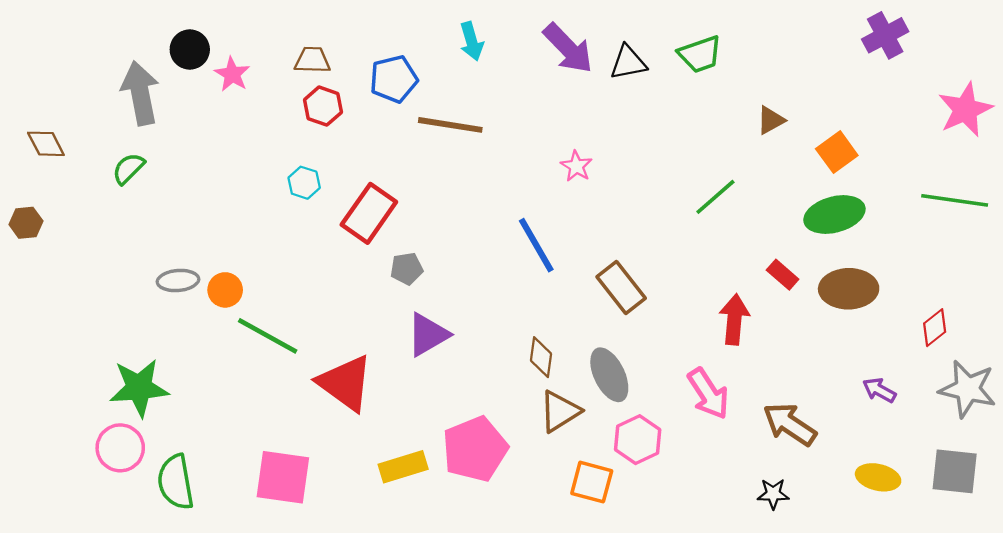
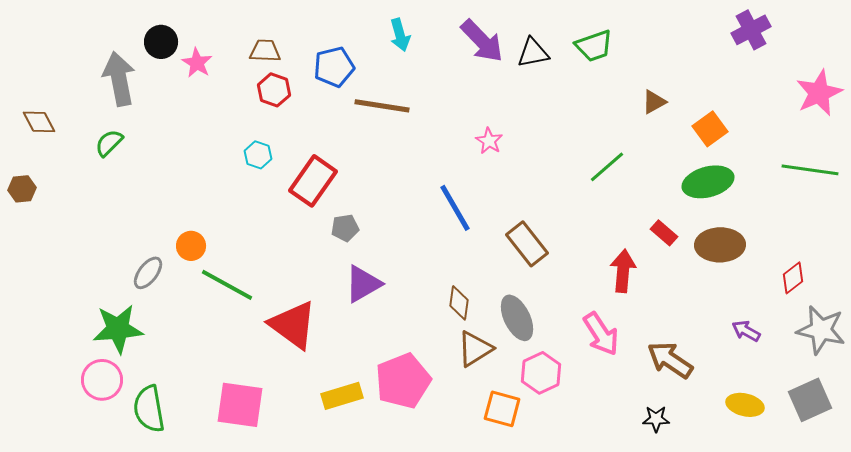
gray ellipse: (178, 281) -> (148, 273), moved, turned -48
gray square: (955, 471) -> (810, 400), turned -30

